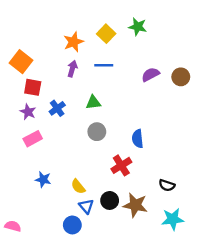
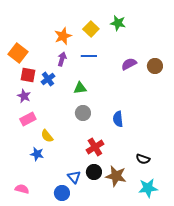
blue cross: (57, 108) -> (48, 79), moved
red cross: (121, 165) -> (95, 147), moved
yellow semicircle: (78, 186) -> (47, 136), moved
pink semicircle: (13, 226) -> (22, 189), moved

